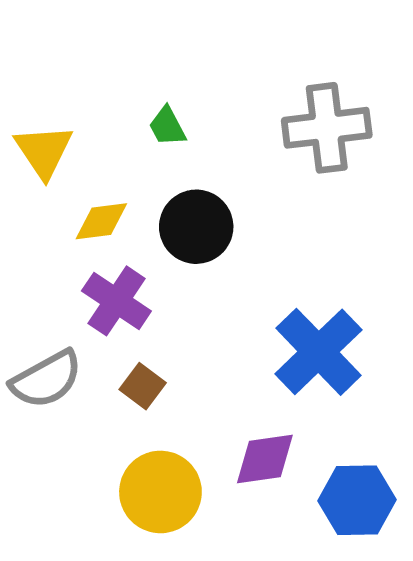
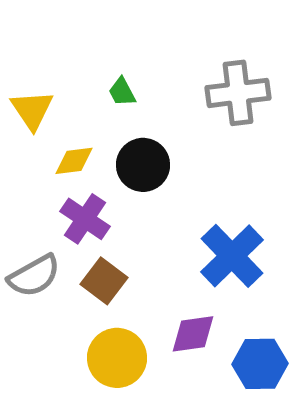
brown square: (143, 386) -> (104, 281), size x1.4

